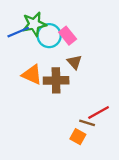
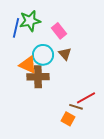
blue line: (18, 32) -> (16, 28), turned -54
cyan circle: (49, 36) -> (43, 55), moved
brown cross: (56, 80) -> (38, 77), moved

